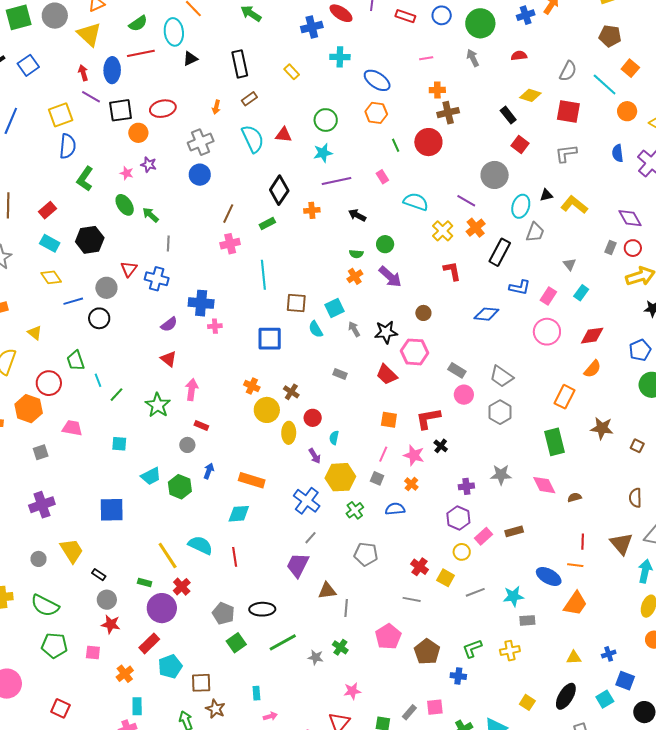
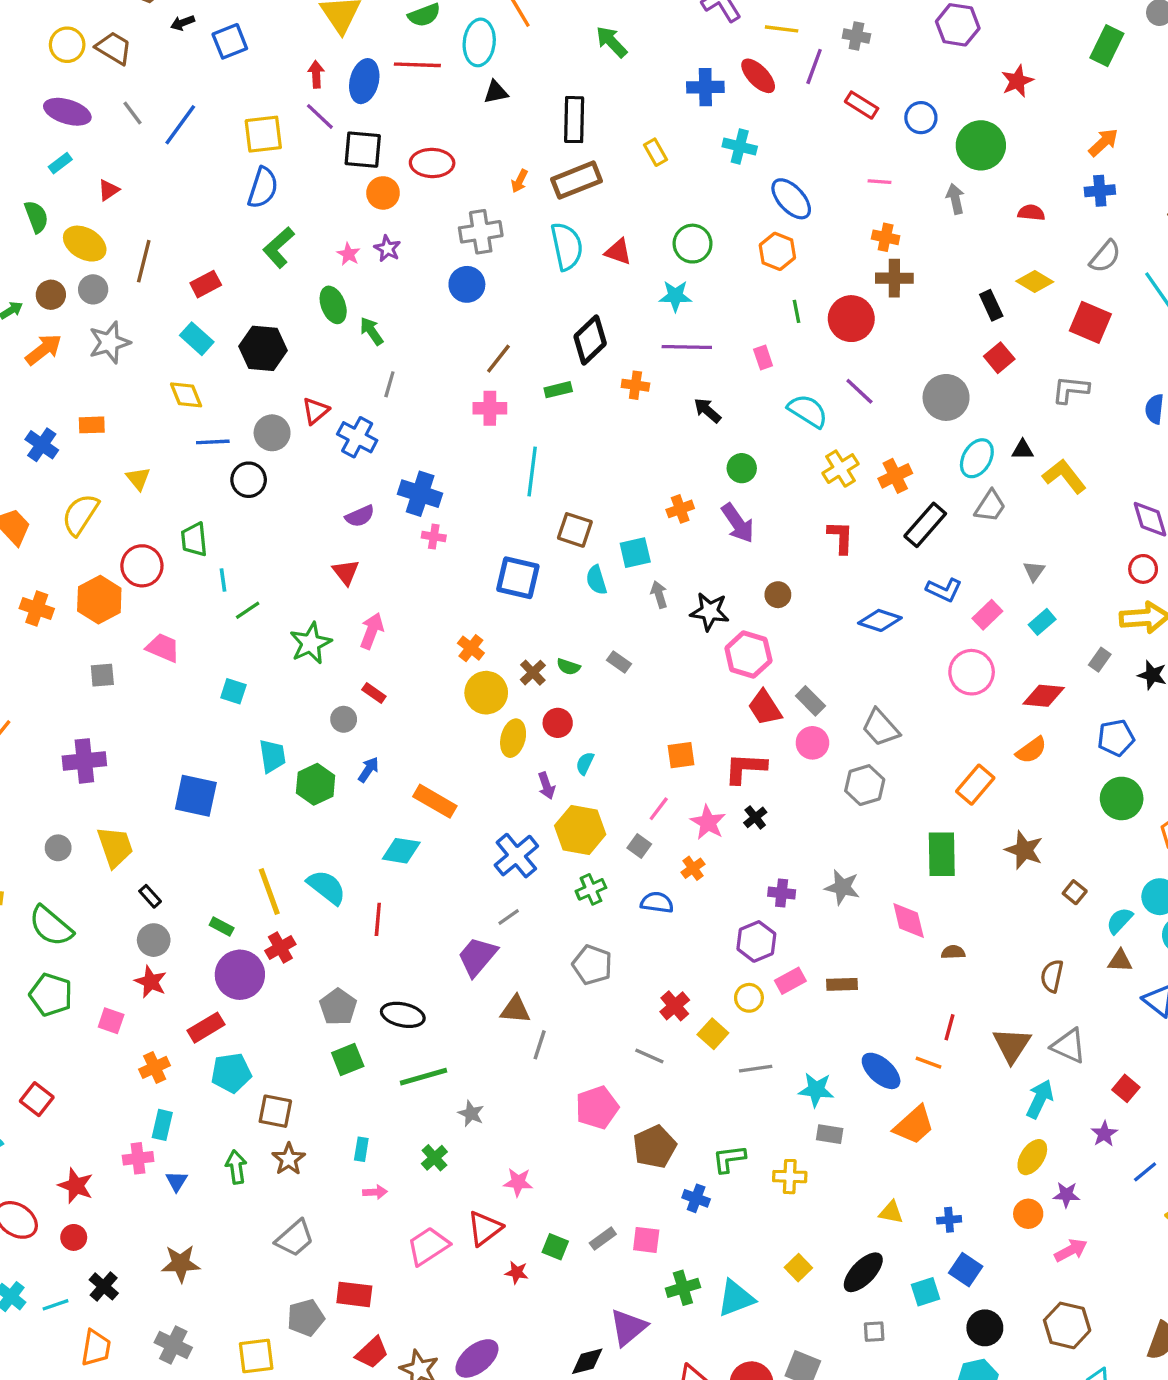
blue cross: (526, 15) -> (1100, 191), moved
brown rectangle: (249, 99) -> (577, 180), size x1.8
purple line: (466, 201) -> (859, 391), moved
gray rectangle: (610, 248) -> (1100, 660), moved
green semicircle: (356, 254) -> (568, 667), moved
red trapezoid: (387, 375) -> (765, 708), moved
orange square: (389, 420) -> (681, 755), turned -30
cyan trapezoid: (151, 476) -> (272, 756), turned -85
green cross: (340, 647) -> (434, 1158), moved

